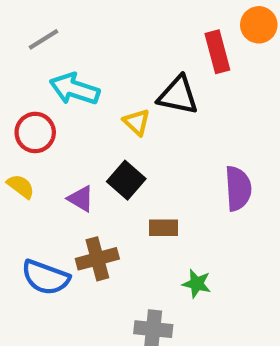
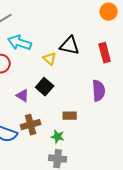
red rectangle: (217, 52) -> (105, 53), moved
brown rectangle: (164, 228) -> (70, 116), moved
green star: (197, 284) -> (58, 137), moved

